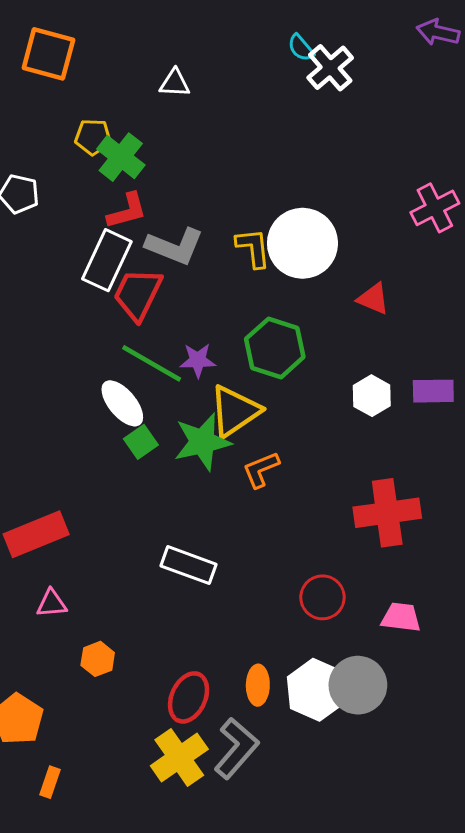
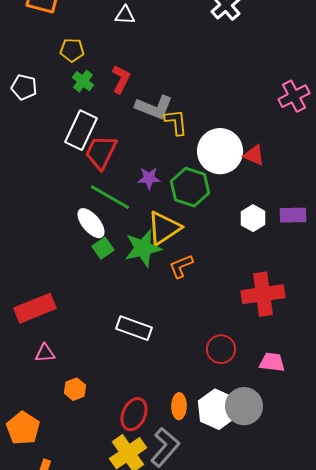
green cross: (121, 157) -> (83, 81), moved, size x0.7
red L-shape: (127, 211) -> (121, 79), moved, turned -48
white circle: (302, 243) -> (220, 151), moved
gray L-shape: (175, 246) -> (154, 107), moved
purple star: (198, 360) -> (149, 178), moved

